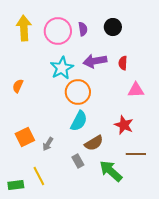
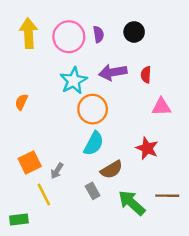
brown line: (136, 154) -> (167, 196), moved
yellow line: (39, 176) -> (44, 195), moved

